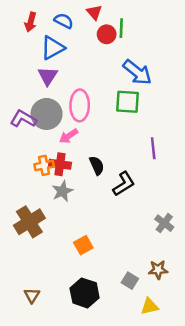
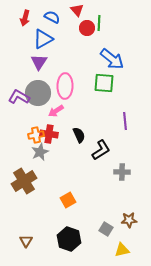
gray star: (62, 191) -> (40, 152), moved
gray cross: (164, 223) -> (122, 172), moved, turned -35

